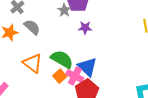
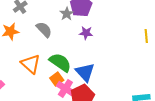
gray semicircle: (32, 27) -> (44, 30), moved
pink cross: (75, 76) -> (65, 88), moved

